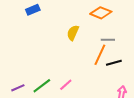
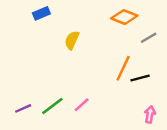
yellow semicircle: (73, 33) -> (72, 40), moved
gray line: (108, 40) -> (149, 38), moved, turned -32

